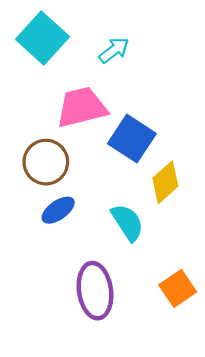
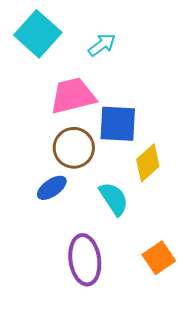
blue square: (132, 139) -> (118, 124), turned -30
brown circle: (46, 162) -> (74, 148), moved

